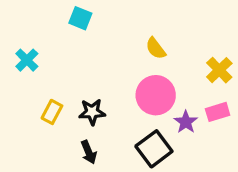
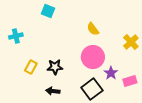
cyan cross: (27, 60) -> (16, 36), turned 32
pink rectangle: (218, 112) -> (130, 81), moved
black arrow: (89, 152) -> (53, 91), turned 120

